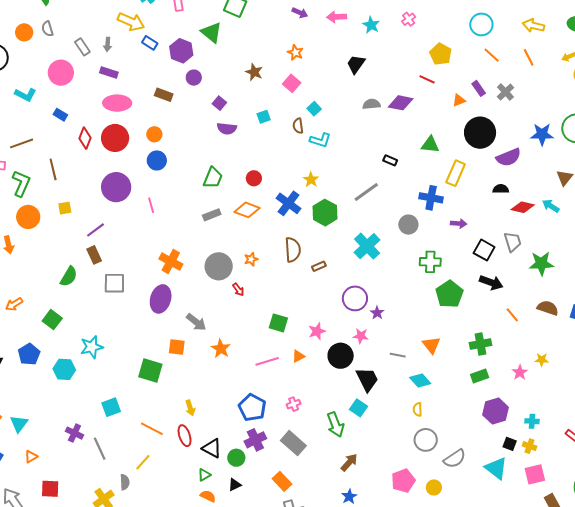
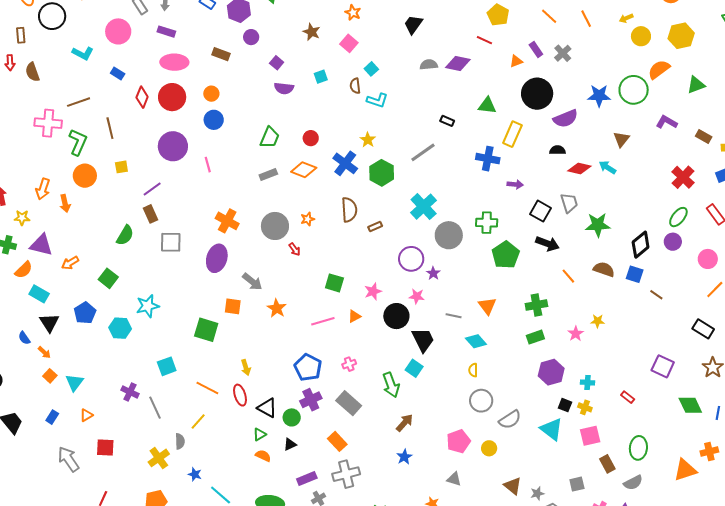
gray circle: (408, 225) -> (449, 235), moved, size x1.4

